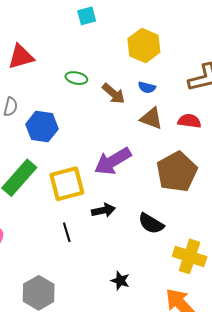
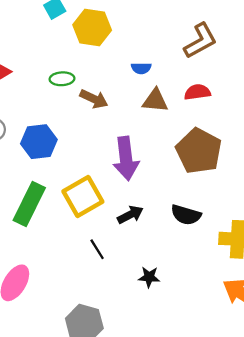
yellow hexagon: (144, 46) -> (92, 28), moved
brown arrow: (114, 94) -> (94, 99), moved
purple arrow: (113, 161) -> (126, 158), turned -51
black star: (120, 281) -> (149, 277), moved

